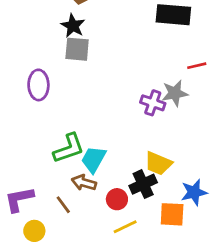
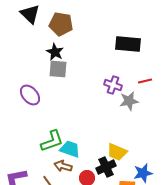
purple ellipse: (38, 85) -> (30, 95), turned -40
purple cross: (153, 103) -> (113, 85), moved
cyan trapezoid: (94, 159) -> (70, 149), turned 80

